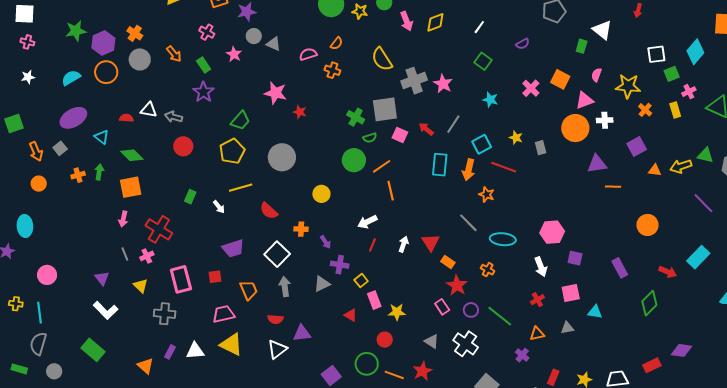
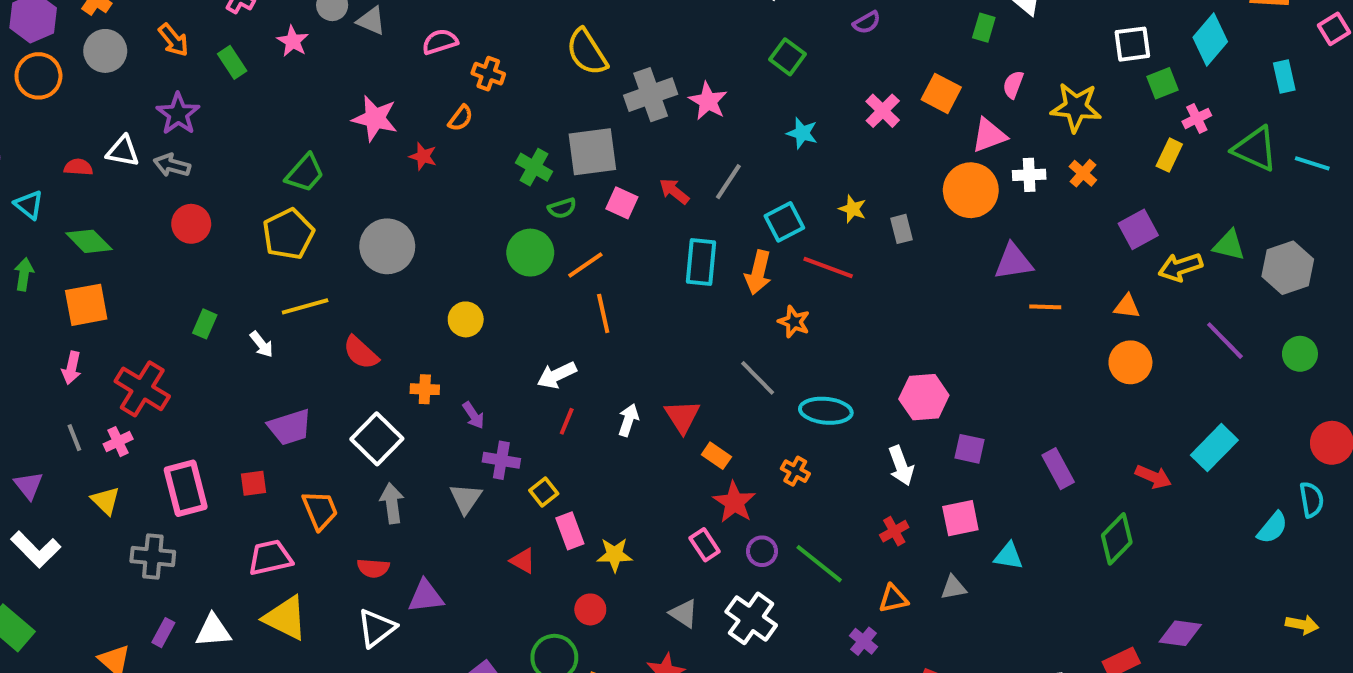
orange semicircle: (337, 43) -> (461, 118), moved
purple star: (203, 92) -> (178, 114), moved
orange cross: (645, 110) -> (1083, 173), moved
yellow rectangle: (675, 110) -> (1169, 155), turned 42
purple square: (637, 146) -> (1138, 229), moved
orange triangle: (655, 170) -> (1127, 306), moved
orange circle: (647, 225) -> (1130, 362), moved
gray triangle: (322, 284) -> (466, 498), turned -30

